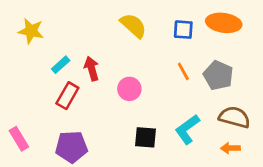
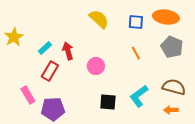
yellow star: (31, 31) -> (14, 37), moved, turned 30
gray pentagon: (218, 75) -> (172, 47), moved
pink rectangle: (19, 139) -> (28, 95), moved

